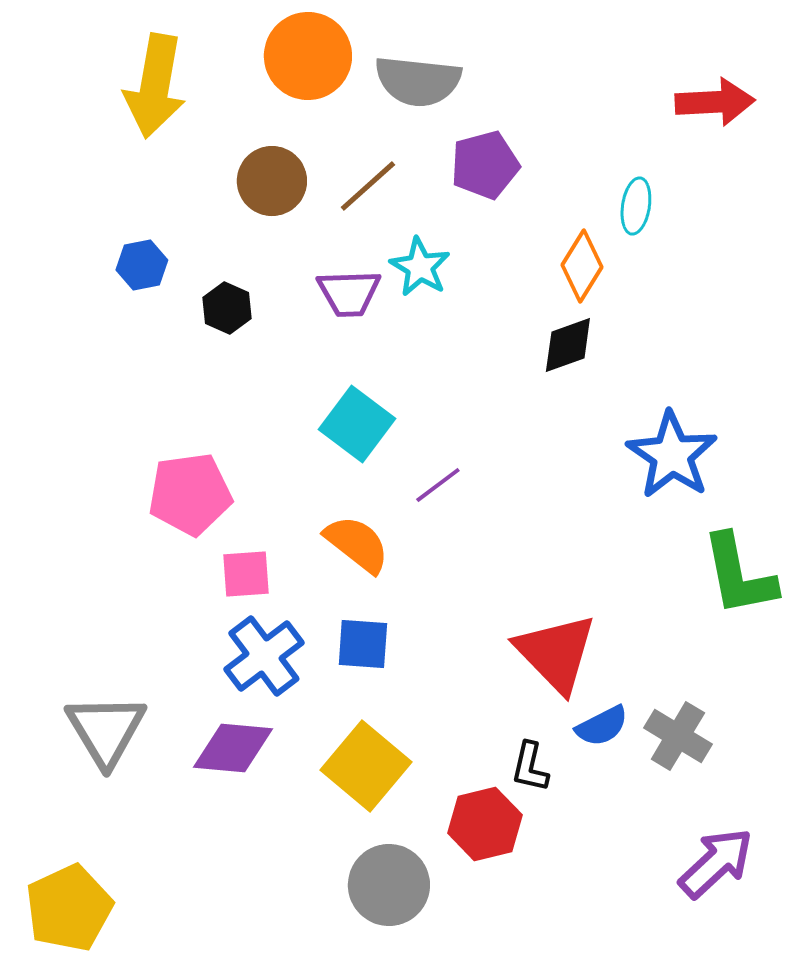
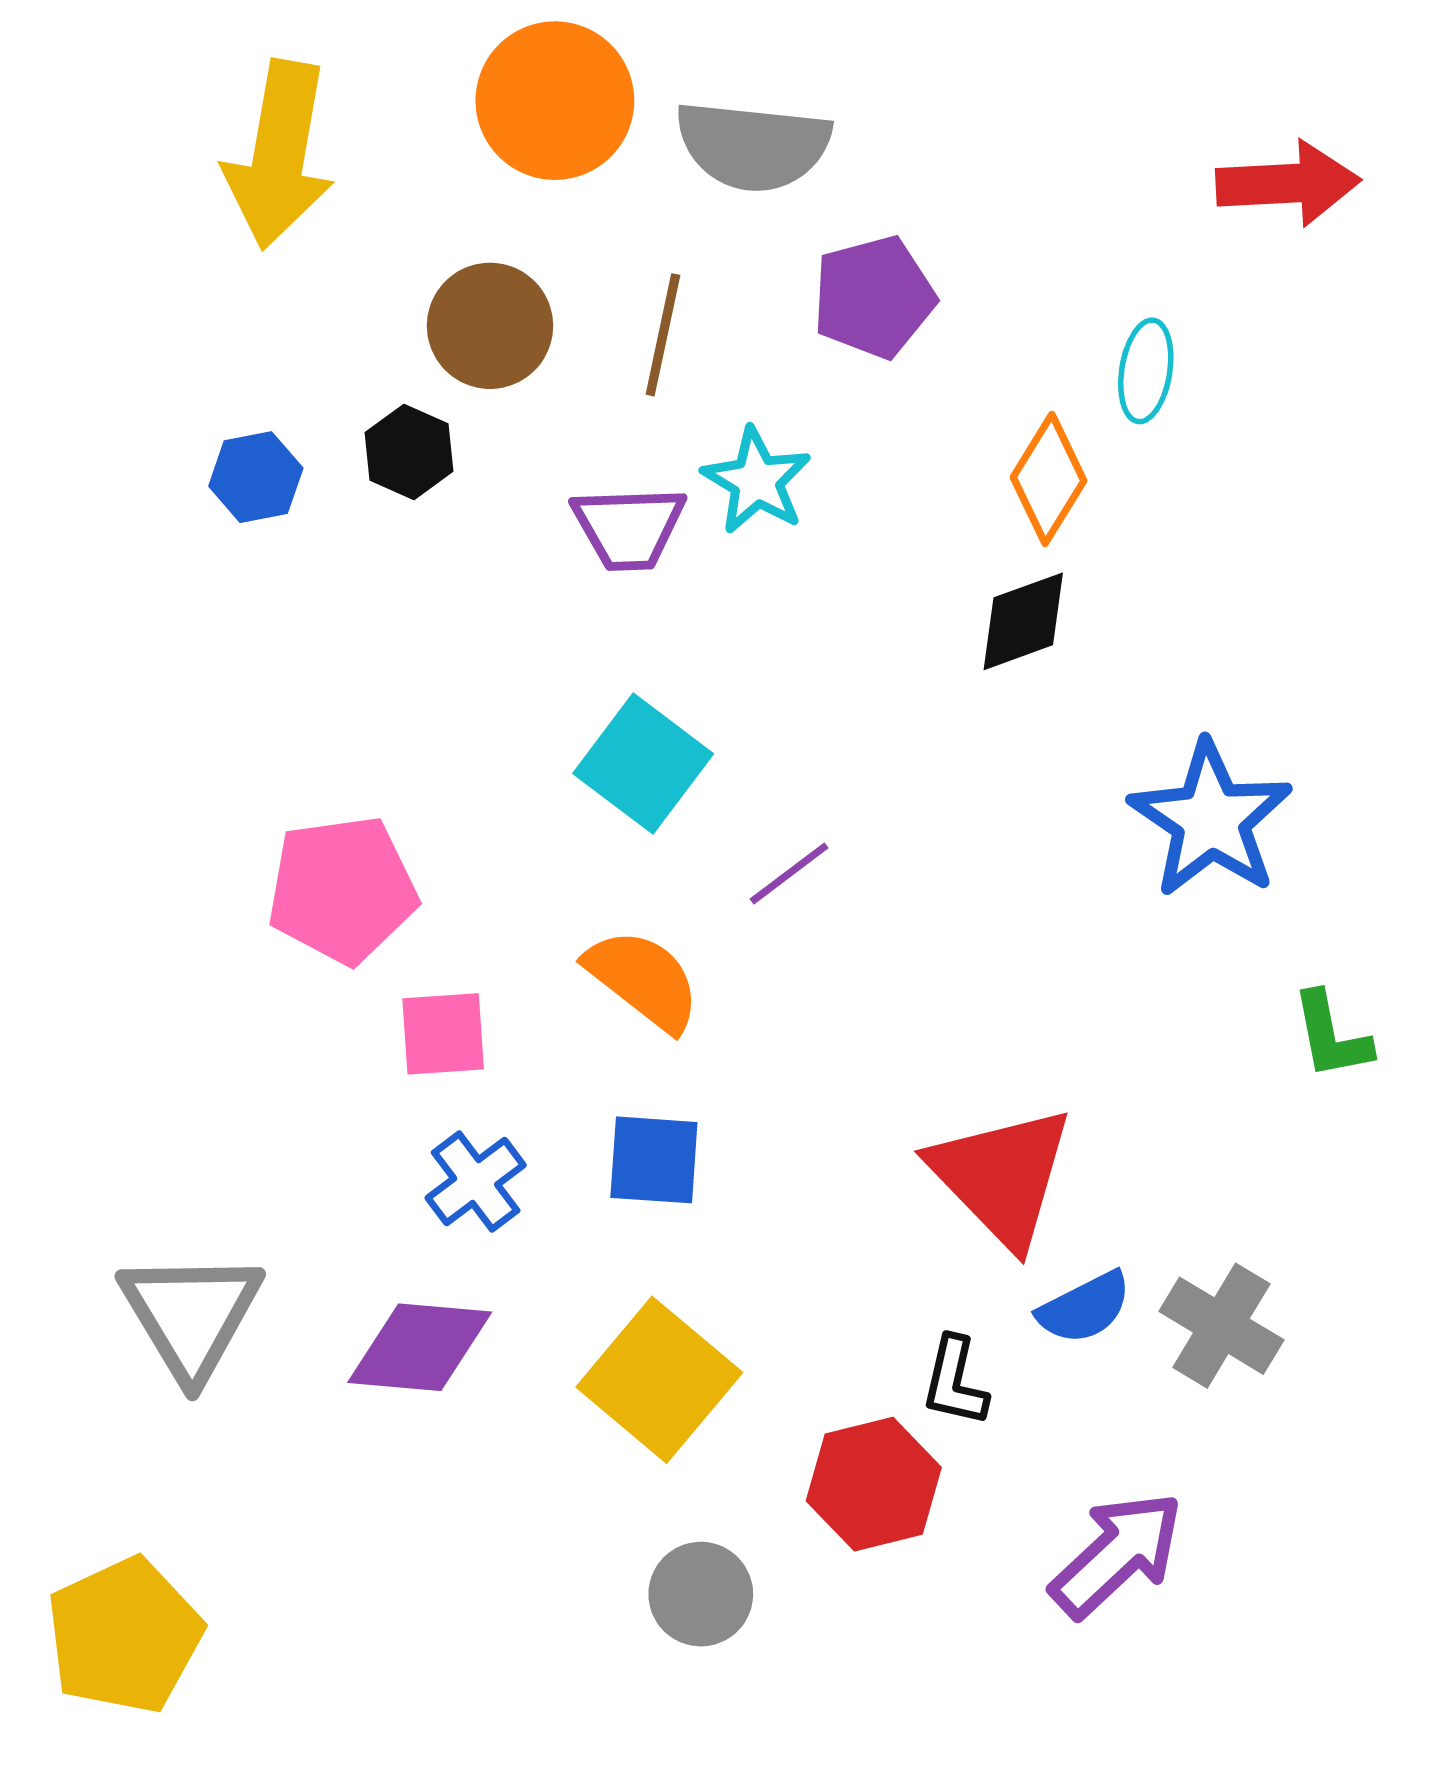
brown line: (368, 186) -> (663, 335), turned -36
black hexagon: (227, 308) -> (409, 452), moved
green L-shape: (739, 575) -> (1331, 1036), size x0.6
blue cross: (264, 656) -> (476, 1182), size x0.7
purple arrow: (716, 863) -> (1117, 1554), moved
gray circle: (389, 885) -> (701, 1594), size x0.7

